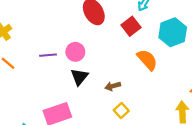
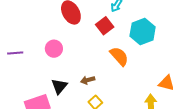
purple line: (48, 55) -> (15, 53), moved
black triangle: (79, 77) -> (59, 86), moved

